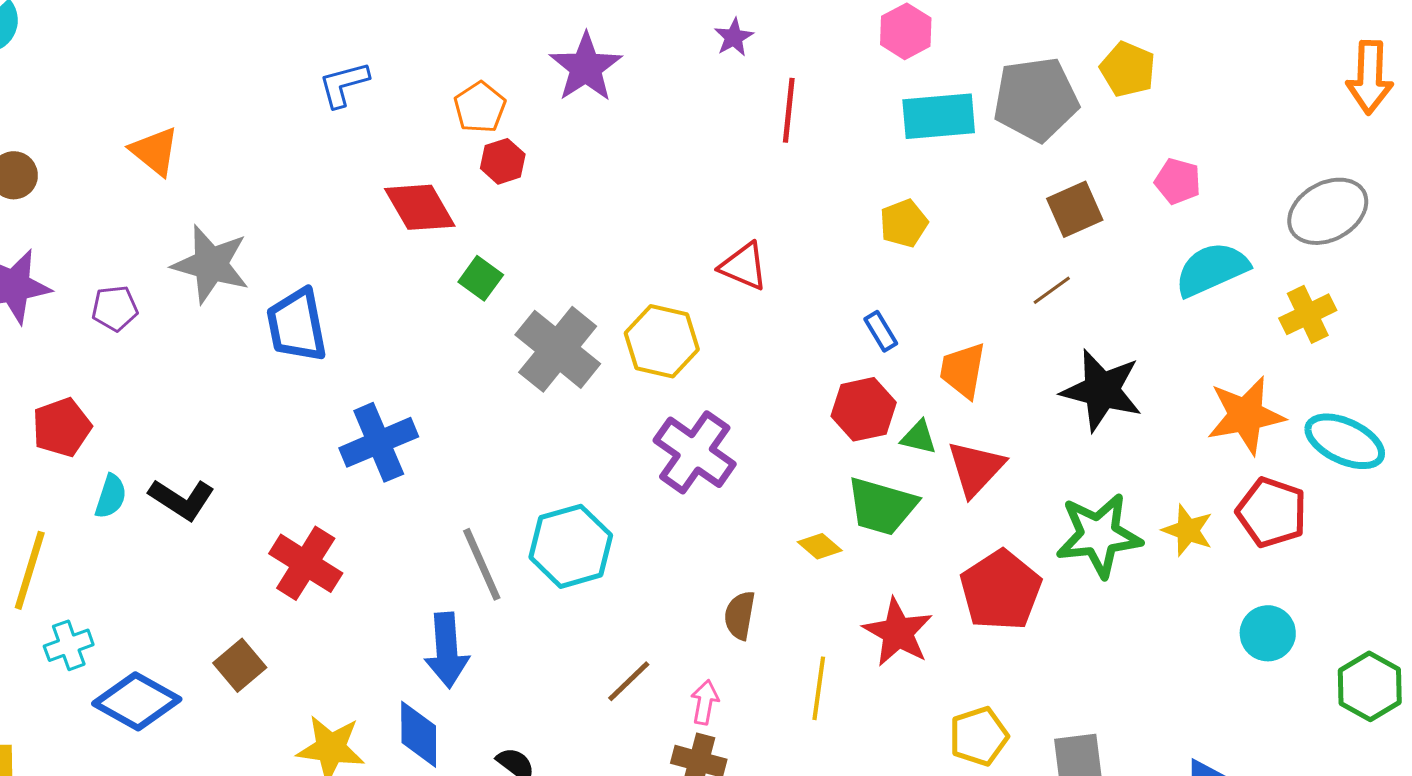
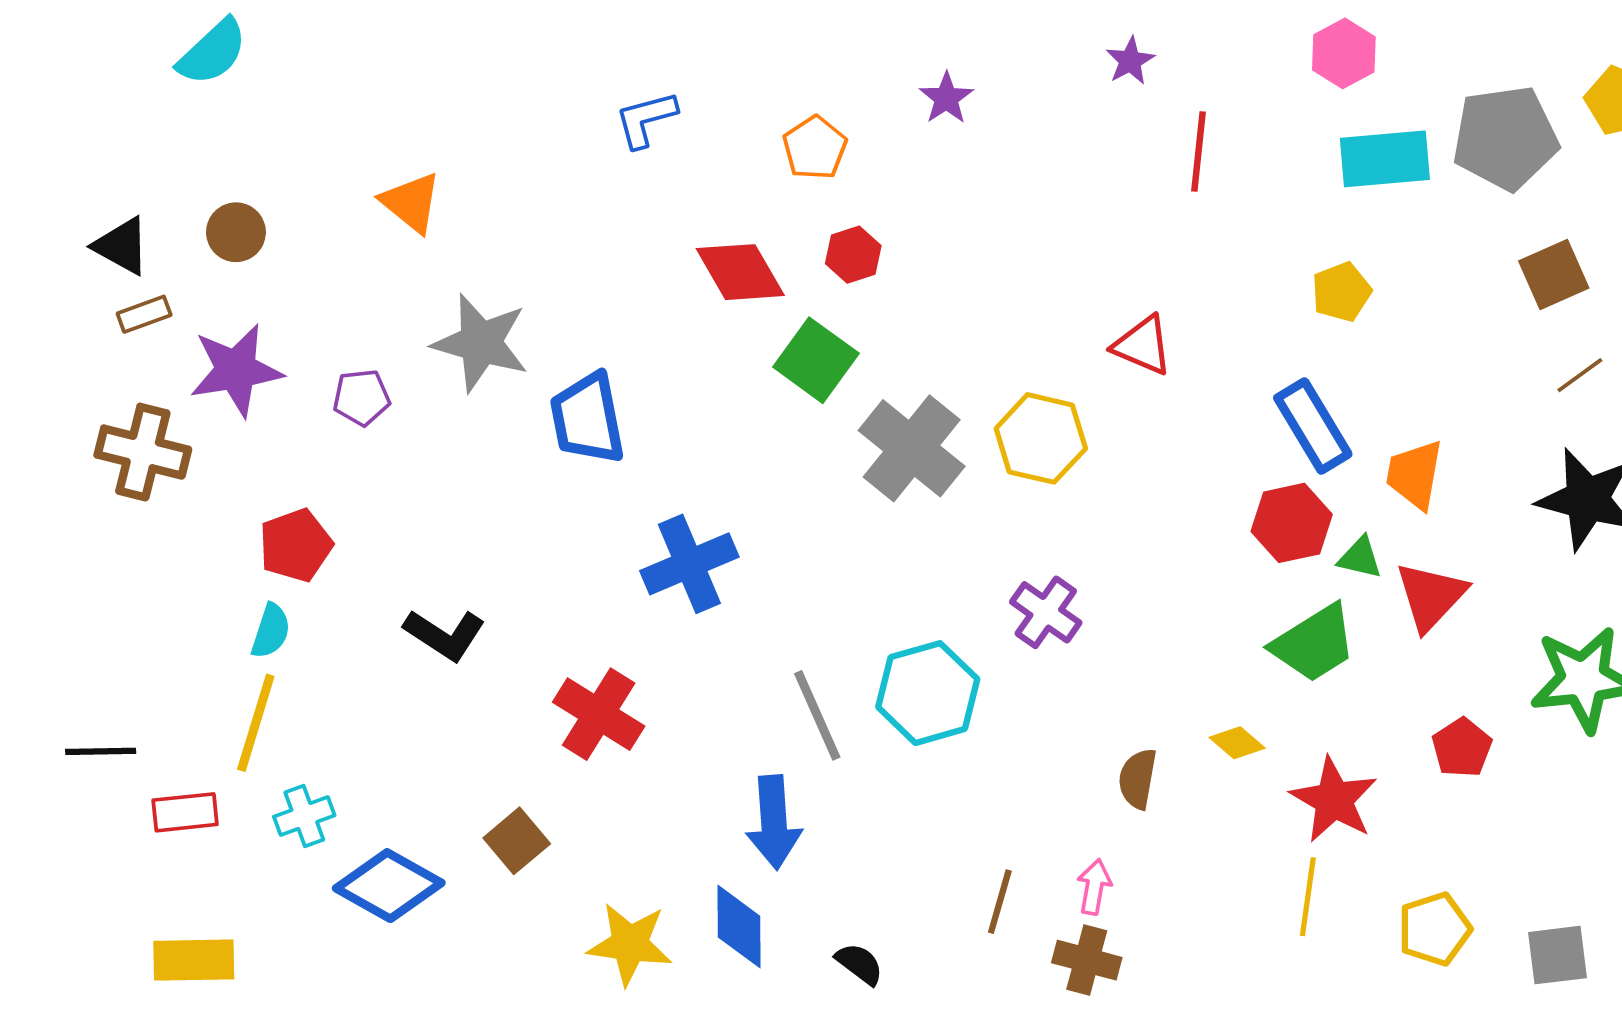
purple star: (586, 67) -> (946, 98), size x0.6
red hexagon: (503, 161) -> (853, 255), moved
green square: (481, 278) -> (816, 360), size x1.5
brown line: (1052, 290) -> (1580, 375), moved
blue rectangle: (881, 331) -> (1313, 426), size x1.8
purple cross: (695, 452) -> (1046, 612), moved, size x0.7
cyan semicircle: (111, 496) -> (271, 631), moved
green trapezoid: (882, 506) -> (1314, 643), turned -48
yellow diamond: (820, 546) -> (1237, 743), moved
red pentagon: (1001, 590) -> (1462, 748), size x0.6
brown line: (629, 681) -> (1000, 902), moved, turned -30
yellow line: (819, 688) -> (1308, 897), moved

